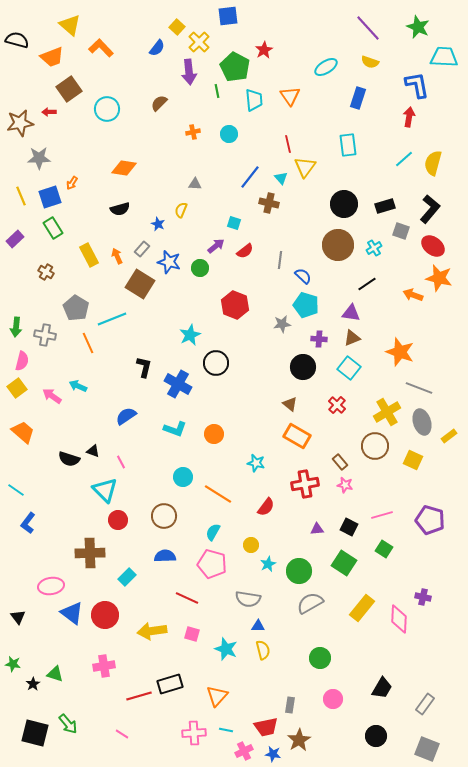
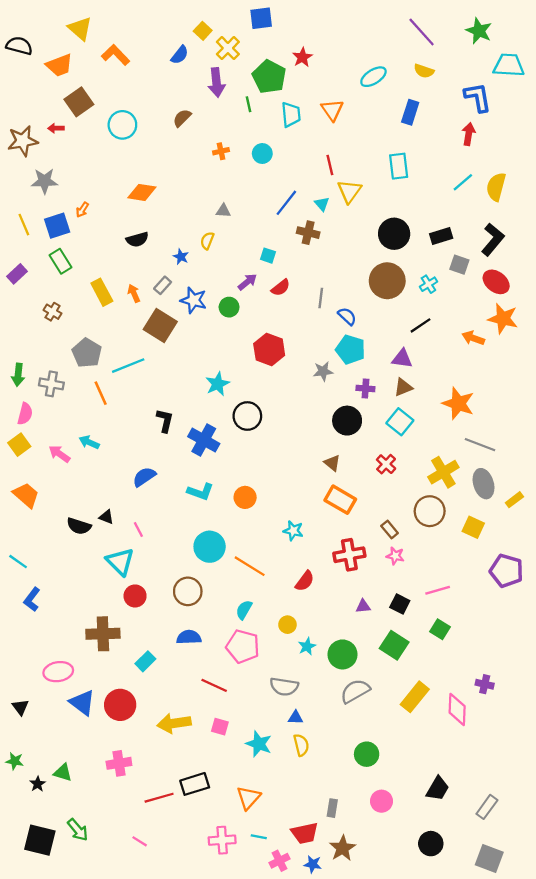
cyan circle: (183, 477) -> (210, 547), size x1.4
purple pentagon: (430, 520) -> (506, 571), moved

